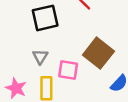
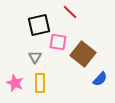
pink square: (68, 70) -> (58, 42), moved

